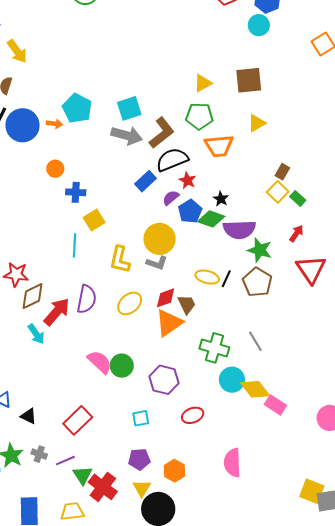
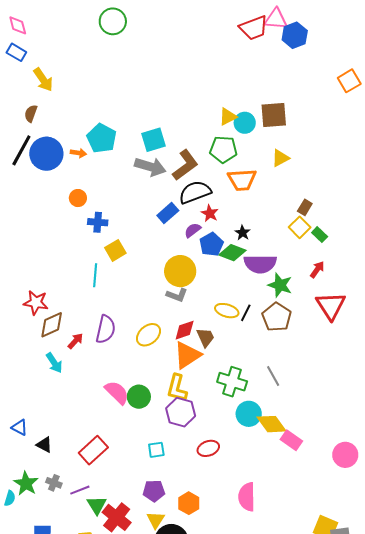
cyan circle: (259, 25) -> (245, 123), moved
yellow L-shape: (120, 260) -> (177, 388), moved
red arrow: (57, 312) -> (75, 341), size x0.6

